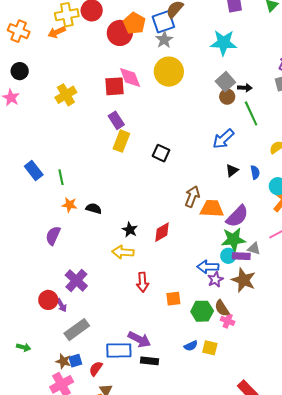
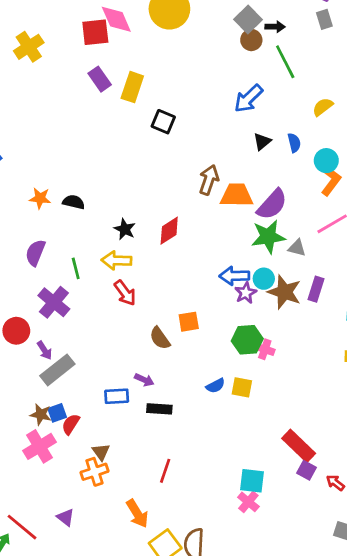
yellow rectangle: (121, 141) -> (132, 87), moved
green line: (61, 177) -> (76, 268), moved
purple semicircle: (53, 236) -> (35, 253), moved
cyan circle: (228, 256) -> (264, 279), moved
purple rectangle: (241, 256) -> (316, 289), moved, turned -72
red arrow: (142, 282) -> (125, 293), moved, turned -30
purple arrow: (62, 305) -> (44, 350), moved
brown semicircle: (222, 308) -> (160, 338), moved
green hexagon: (202, 311) -> (247, 340), moved
purple arrow: (139, 339) -> (144, 380), size x0.6
blue rectangle: (119, 350) -> (117, 396), size x0.7
red semicircle: (96, 369) -> (71, 424), moved

